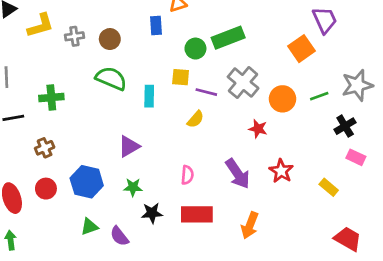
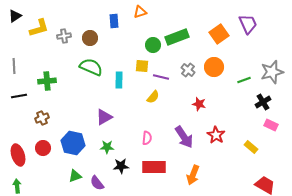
blue rectangle: (156, 25) -> (114, 21), moved
orange square: (302, 49) -> (219, 34), moved
gray cross: (243, 83) -> (188, 70), size x0.6
orange circle: (282, 99) -> (214, 67), moved

